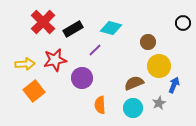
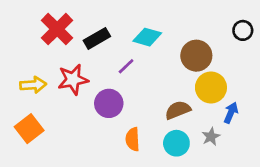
brown circle: (148, 42) -> (196, 56), size x1.5
orange square: (34, 91) -> (29, 129), moved

